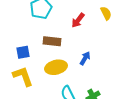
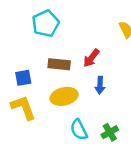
red arrow: (78, 20) -> (91, 58), moved
blue arrow: (85, 58) -> (100, 85), turned 152

